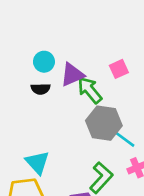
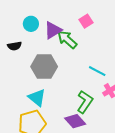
black semicircle: (41, 89) -> (14, 46), moved
gray hexagon: (104, 123) -> (44, 67), moved

